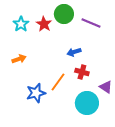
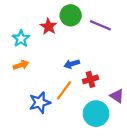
cyan star: (21, 24) -> (21, 39), moved
blue arrow: (74, 52) -> (72, 64), moved
red cross: (82, 72) -> (90, 79), turned -32

